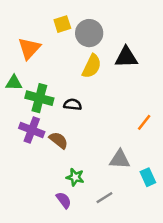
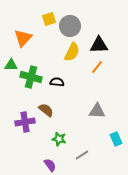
orange line: (144, 122) -> (97, 67), moved
purple cross: (32, 130) -> (25, 122), moved, turned -30
gray triangle: (120, 159) -> (97, 111), moved
purple semicircle: (64, 200) -> (50, 165), moved

